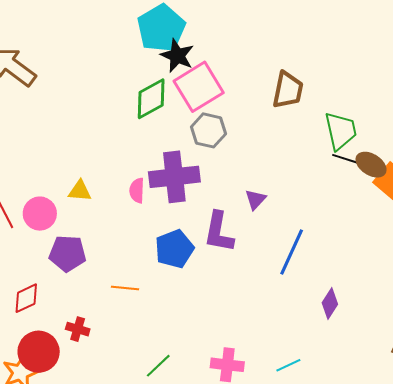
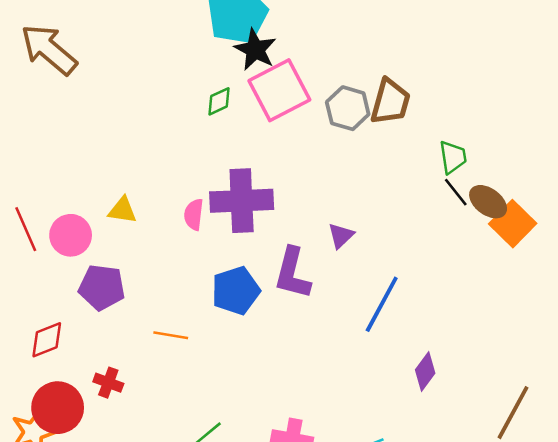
green diamond: (151, 99) -> (219, 101), size x0.6
gray hexagon: (208, 130) -> (348, 108), moved
green trapezoid: (341, 131) -> (453, 157), size x0.7
black line: (345, 159) -> (456, 192), turned 30

